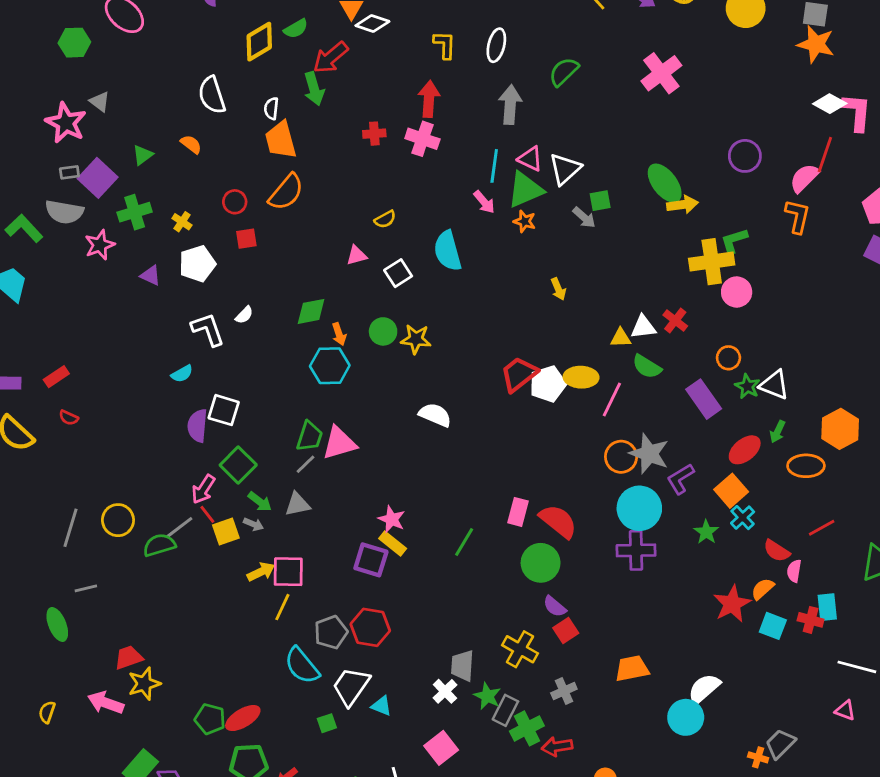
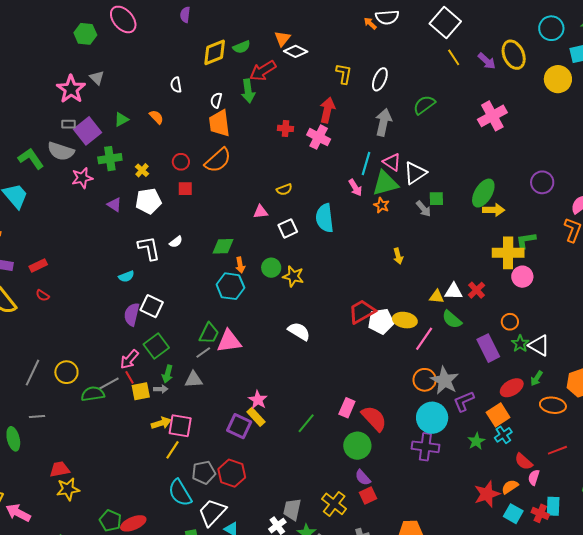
white semicircle: (212, 95) -> (176, 85), size x0.6
green ellipse: (665, 183) -> (483, 193), turned 60
green arrow: (260, 502) -> (168, 374), turned 60
gray arrow: (253, 524) -> (161, 389), turned -32
pink arrow: (106, 703) -> (18, 513), moved

